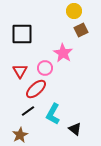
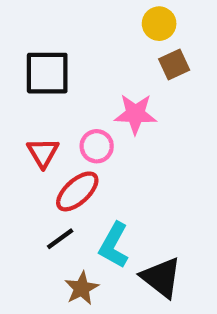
pink star: (63, 53) -> (135, 114), turned -30
black triangle: (75, 129) -> (161, 277), size x1.5
brown star: (20, 135) -> (82, 288), moved

